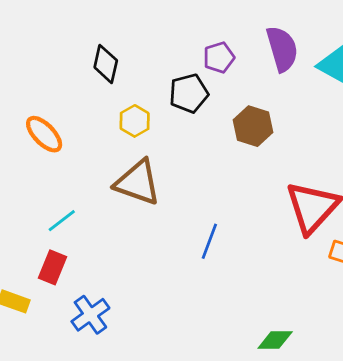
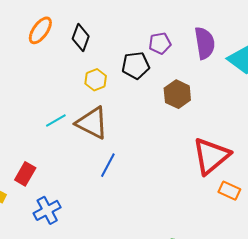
orange ellipse: (44, 134) -> (40, 30), moved, turned 72
cyan line: (62, 221) -> (56, 120), moved
blue line: (209, 241) -> (108, 165), moved

